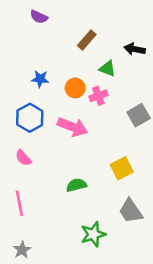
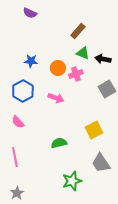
brown rectangle: (87, 40) -> (78, 31), moved
black arrow: (135, 49) -> (103, 59), moved
pink arrow: (72, 127) -> (56, 98), size x0.7

